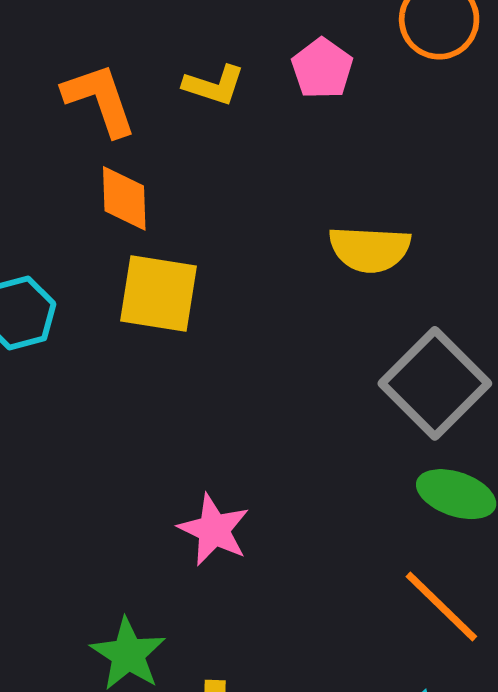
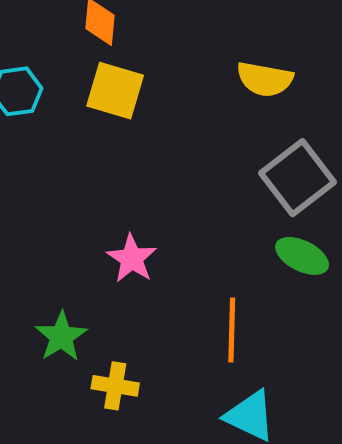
orange line: (441, 607) -> (232, 330), moved, turned 40

